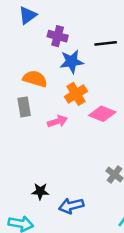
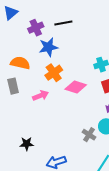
purple cross: (58, 36) -> (36, 28), turned -35
black line: (106, 43) -> (63, 23), moved
black star: (40, 191) -> (27, 144), moved

